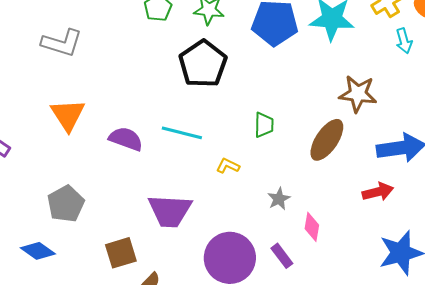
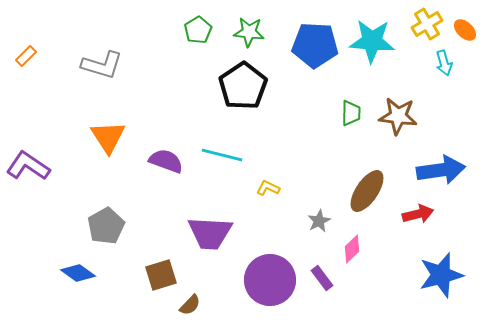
green trapezoid: (264, 125) -> (351, 113), moved
brown ellipse: (327, 140) -> (367, 191), moved
pink diamond: (312, 227) -> (352, 249), turned 36

